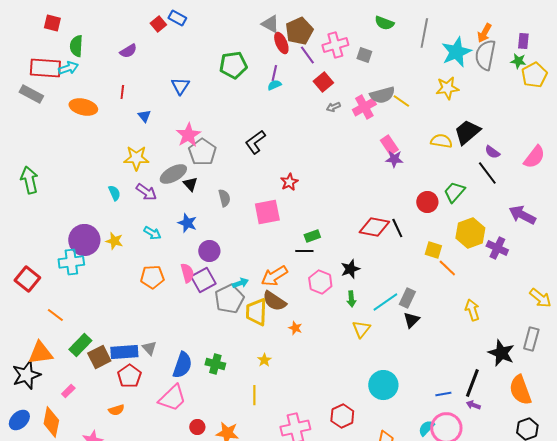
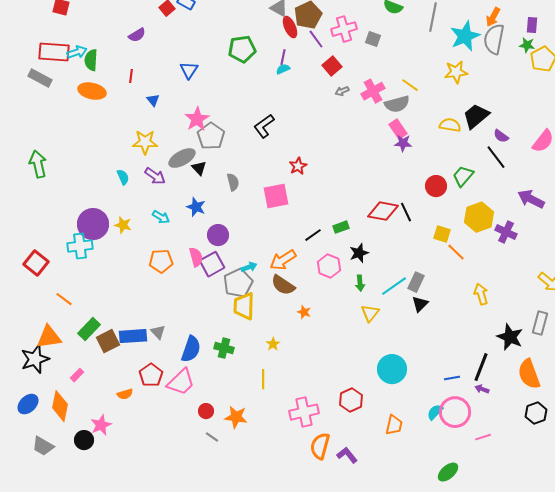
green semicircle: (76, 46) -> (91, 60), moved
gray semicircle: (382, 95) -> (397, 104), moved
green rectangle: (312, 236) -> (341, 227), moved
black line: (304, 251) -> (313, 235), turned -36
yellow trapezoid: (256, 312) -> (244, 306), moved
red pentagon: (129, 376) -> (151, 375), moved

